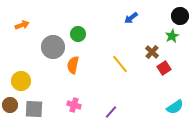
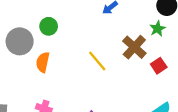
brown cross: (152, 52) -> (134, 47), size x1.5
red square: (164, 68) -> (159, 66), moved

